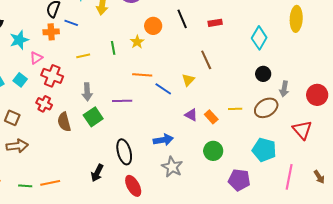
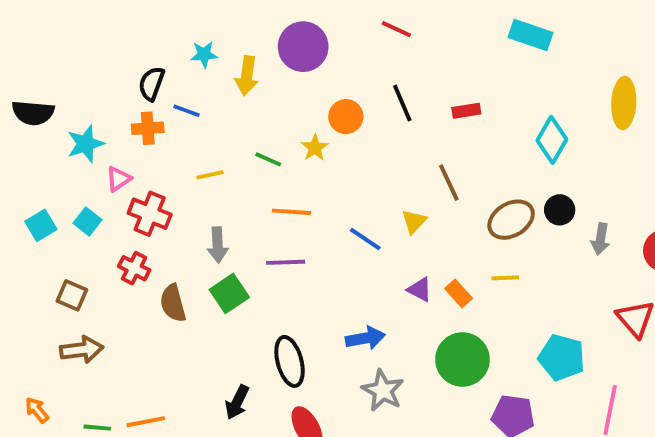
green line: (113, 48) -> (268, 159), turned -56
orange line: (142, 75) -> (291, 212), moved
brown ellipse: (266, 108) -> (511, 220), moved
green circle: (213, 151) -> (462, 359), size x1.4

